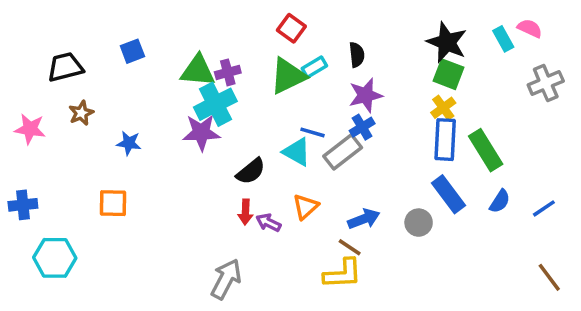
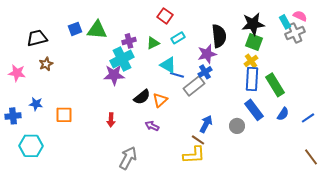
black star: (447, 42) -> (253, 24), turned -30
black semicircle: (357, 55) -> (219, 36), moved, size x1.6
green triangle: (198, 71) -> (97, 30), moved
green triangle: (288, 76) -> (153, 43), moved, size x0.6
gray cross: (546, 83) -> (295, 33), moved
blue star: (129, 143) -> (36, 104), moved
cyan triangle: (297, 152) -> (168, 65), moved
orange triangle: (306, 207) -> (160, 100), moved
red arrow: (245, 212) -> (111, 120), moved
blue arrow: (364, 219) -> (206, 124), turned -42

